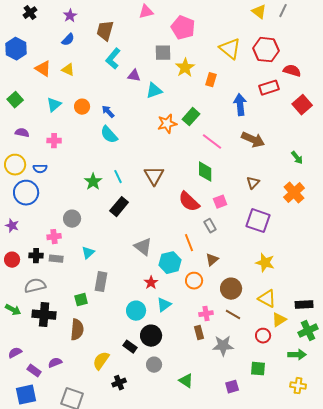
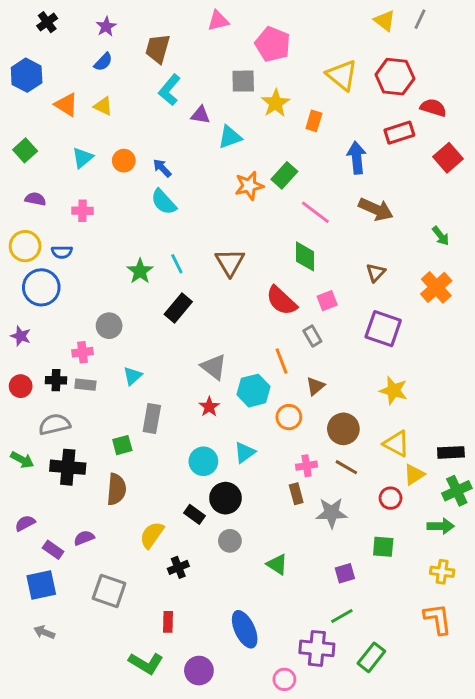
red star: (151, 283) -> (209, 407), moved

